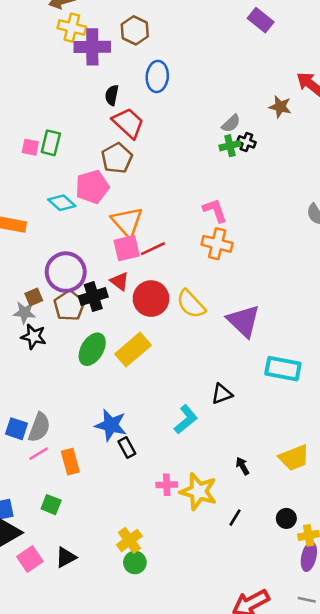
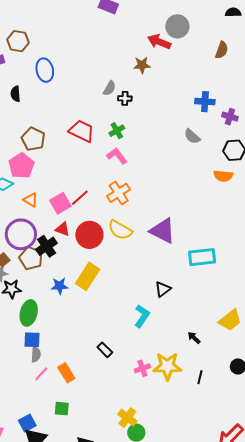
red trapezoid: (128, 123) -> (82, 131), moved
green cross: (230, 146) -> (117, 131), moved
orange triangle: (127, 222) -> (31, 200), moved, size x0.6
orange cross: (217, 244) -> (119, 193), moved, turned -30
green ellipse: (92, 349) -> (29, 313), moved
blue star: (111, 425) -> (60, 286), moved, size x0.7
gray semicircle: (39, 427) -> (36, 354), size x0.7
blue square: (17, 429) -> (32, 340), moved

